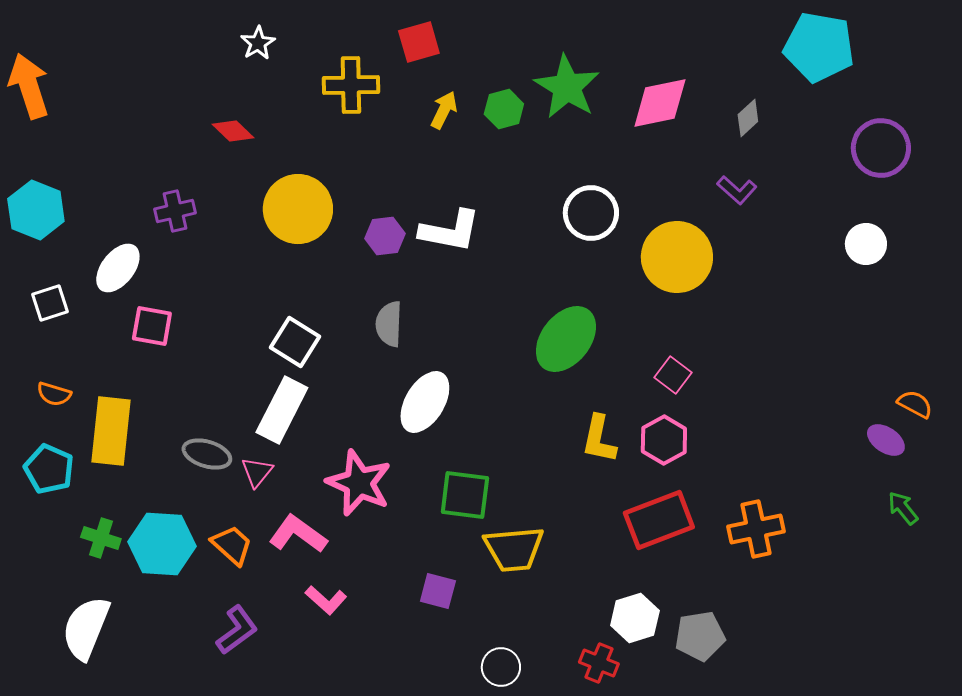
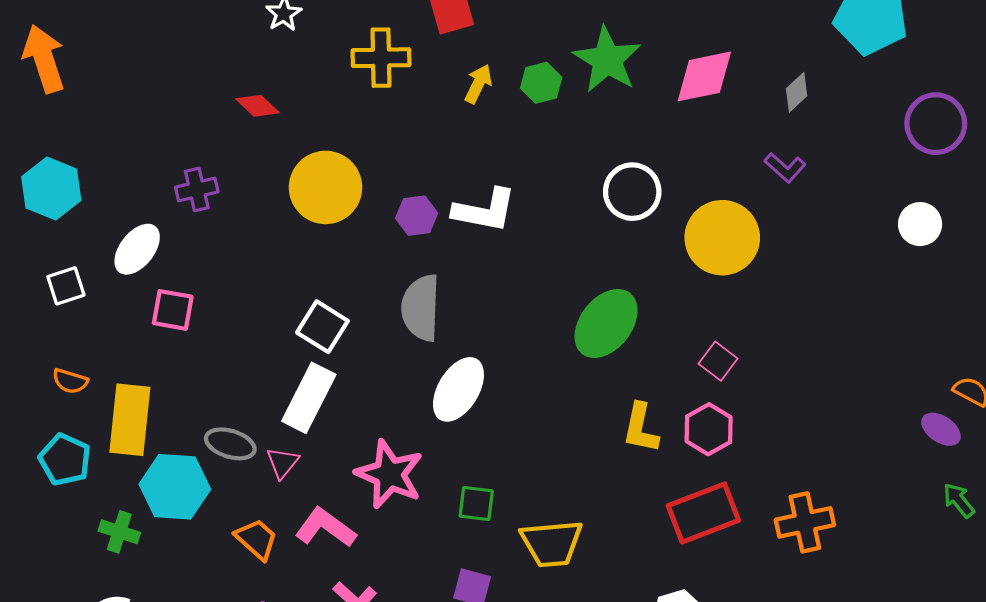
gray semicircle: (389, 324) -> (421, 308), size x1.4
green square: (465, 495) -> (476, 504), moved, size x0.7
cyan hexagon: (162, 544) -> (175, 487), moved

